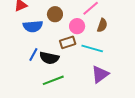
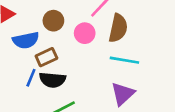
brown semicircle: (102, 25) -> (118, 28), size x1.5
brown rectangle: (68, 42) -> (46, 57), moved
cyan line: (92, 49) -> (124, 60), moved

